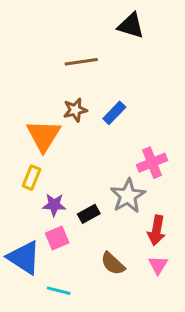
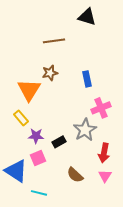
blue rectangle: (114, 113) -> (87, 79), moved, turned -56
yellow rectangle: (32, 178) -> (21, 118), turned -63

